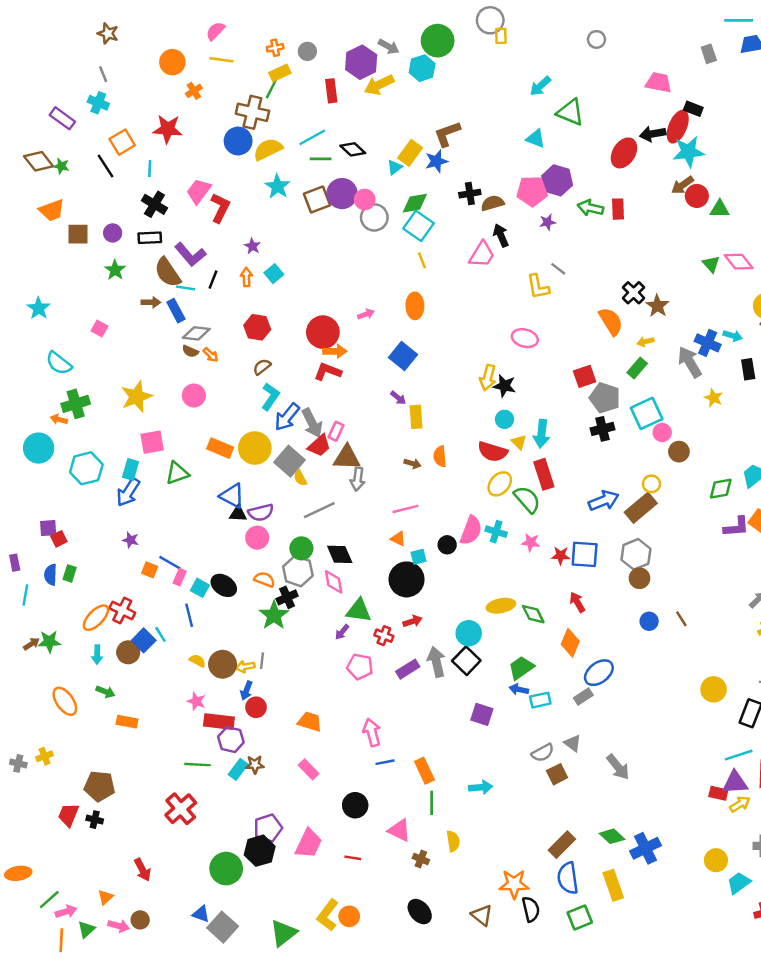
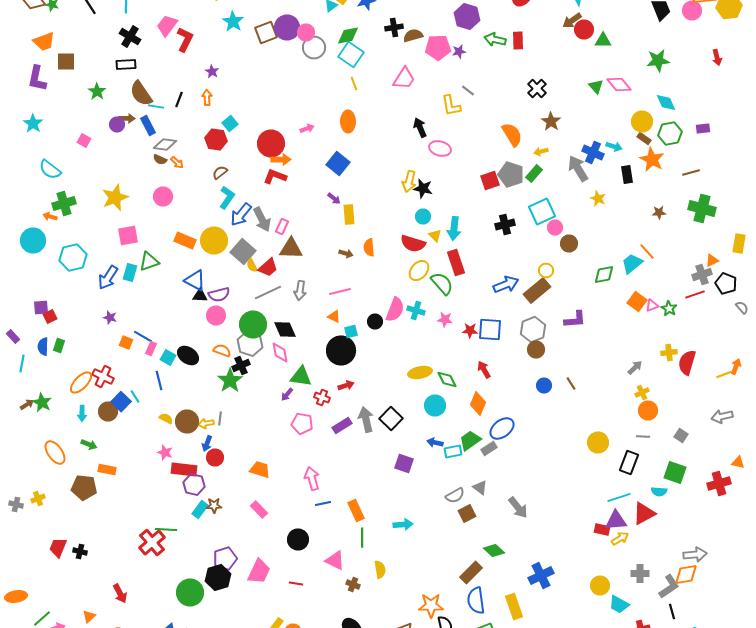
pink pentagon: (532, 191) -> (438, 48), moved
purple circle: (113, 233) -> (117, 124), moved
black arrow: (501, 235) -> (420, 128), moved
purple L-shape: (190, 254) -> (37, 78), moved, turned 52
cyan square: (274, 274) -> (230, 124), moved
black cross: (634, 293) -> (537, 88), moved
gray pentagon: (605, 398) -> (511, 174), moved
red trapezoid: (319, 446) -> (268, 268), moved
cyan rectangle: (131, 470) -> (130, 272), moved
gray arrow: (358, 479) -> (300, 290), moved
purple L-shape: (736, 527) -> (575, 320), moved
green circle: (301, 548) -> (253, 324), size x1.4
purple rectangle: (15, 563) -> (13, 336), turned -32
cyan circle: (469, 633) -> (435, 406), moved
green star: (49, 642) -> (42, 402), turned 30
green trapezoid: (521, 668) -> (470, 440), moved
green line: (197, 765) -> (166, 530), moved
brown pentagon: (99, 786) -> (84, 488), moved
green diamond: (612, 836) -> (494, 550), moved
cyan trapezoid: (739, 883) -> (619, 604), turned -115

